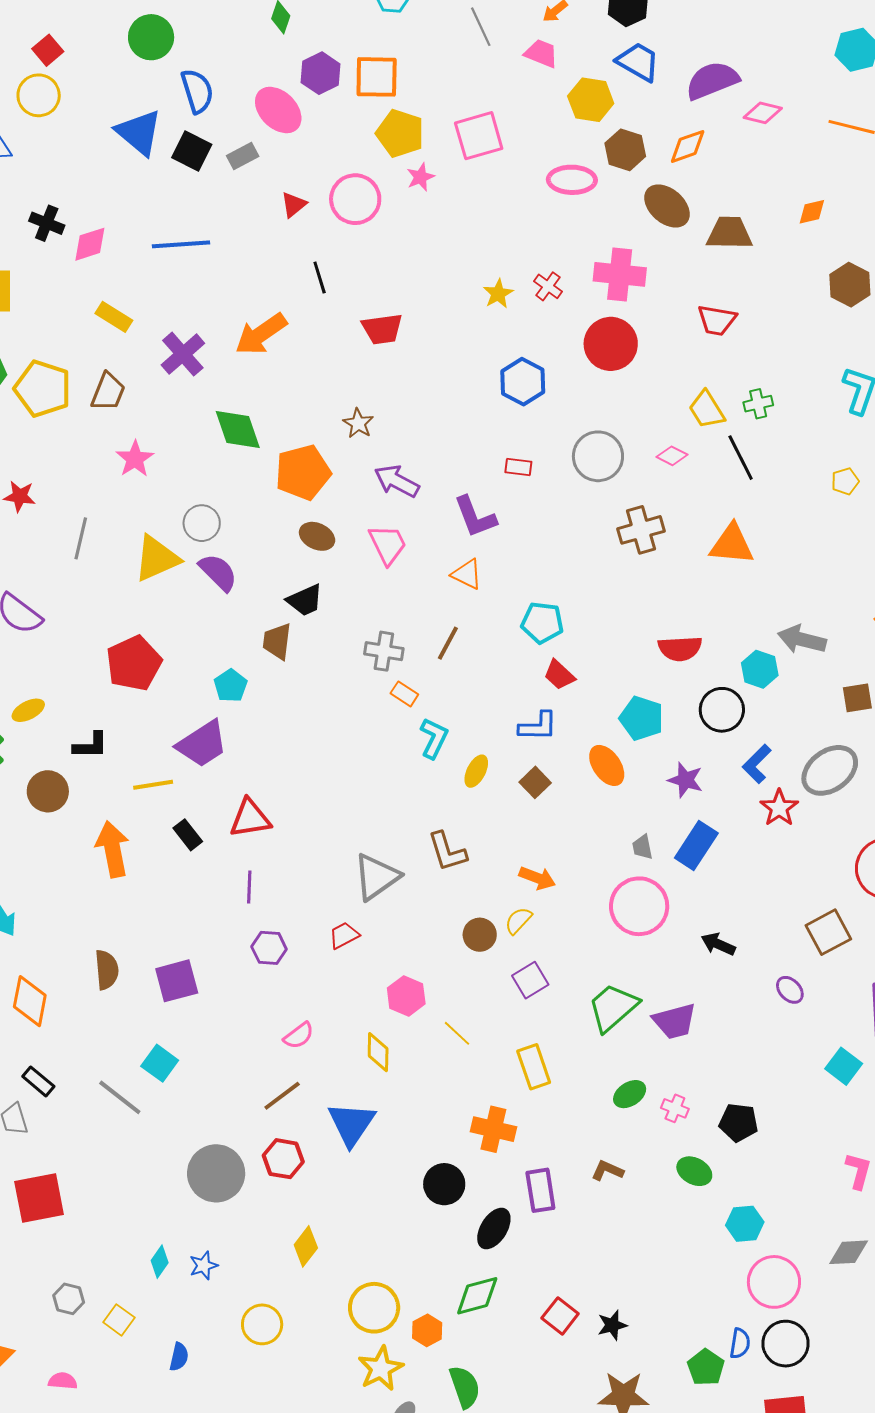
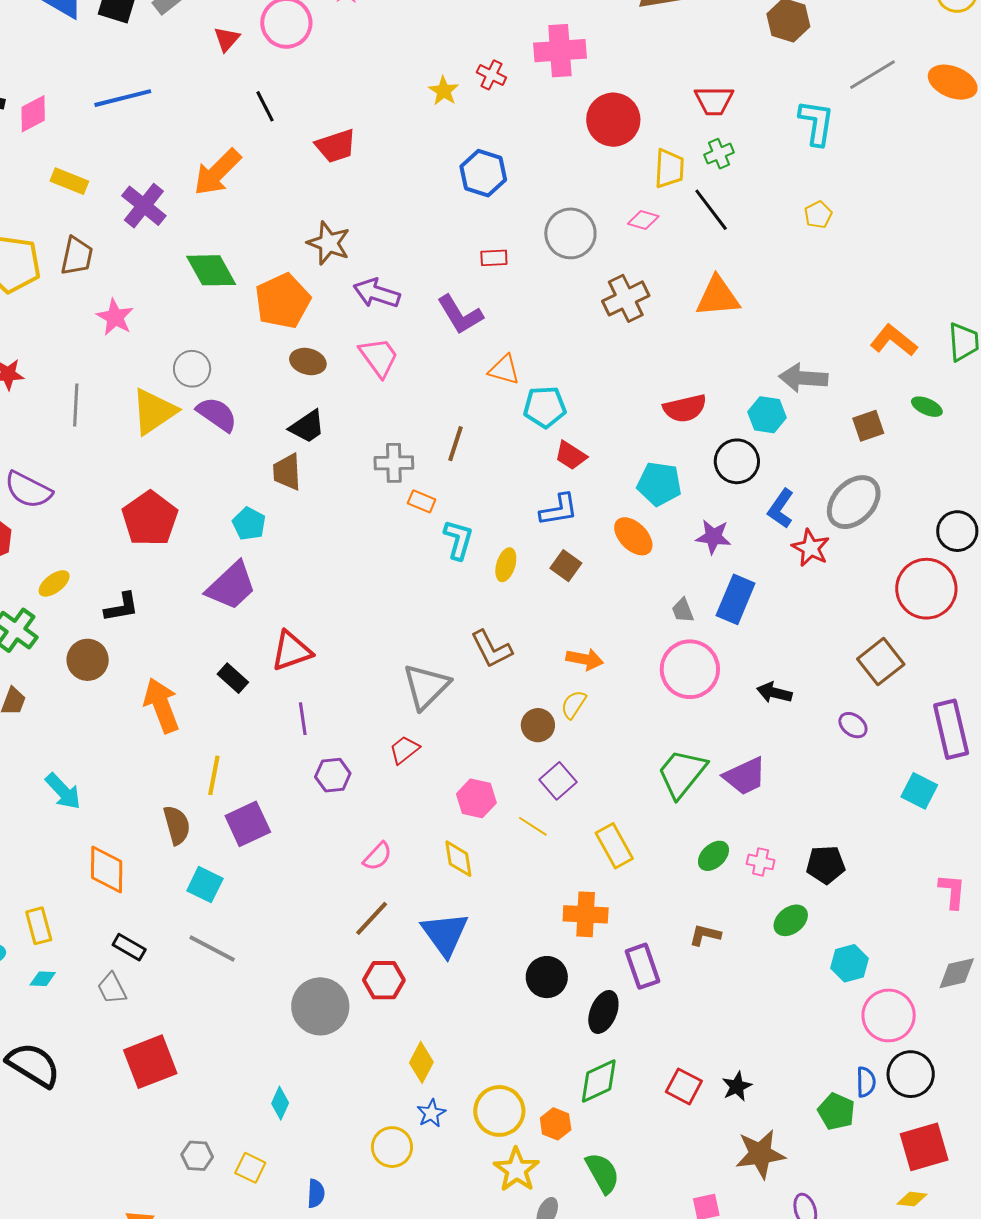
red trapezoid: (717, 320) -> (714, 101), moved
red circle: (611, 344) -> (613, 120), moved
yellow trapezoid: (707, 410) -> (669, 169), turned -135
brown star: (358, 423) -> (329, 243), size x1.4
orange triangle: (467, 574) -> (504, 370), moved
yellow line: (153, 785) -> (214, 775), moved, turned -60
purple square: (530, 980) -> (558, 781), moved
cyan square: (160, 1063) -> (205, 885), moved
green ellipse: (694, 1171) -> (791, 920), turned -56
blue star: (204, 1266) -> (431, 1113), moved

